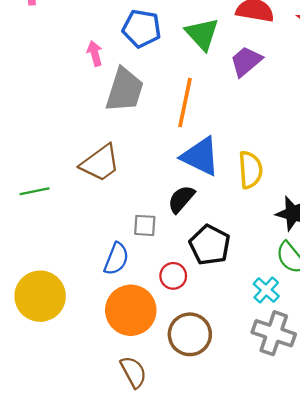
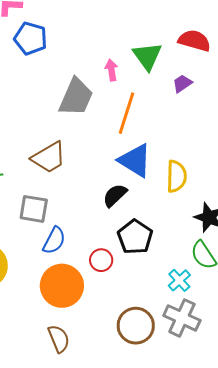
blue pentagon: (142, 28) -> (31, 38), moved
pink arrow: (95, 53) -> (111, 70), moved
purple trapezoid: (246, 61) -> (182, 83), size x0.7
gray square: (145, 225) -> (34, 209), moved, size x1.4
brown circle: (190, 334) -> (136, 326), moved

